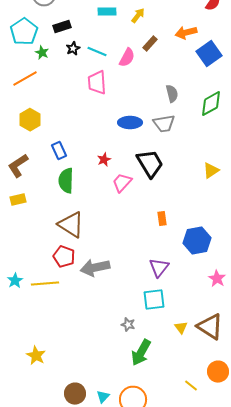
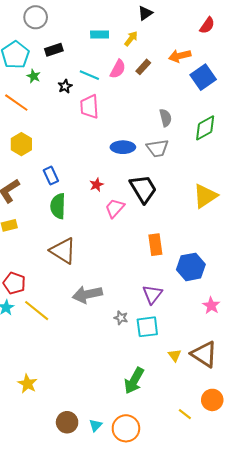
black star: (73, 49) -> (65, 86), moved
pink semicircle: (127, 58) -> (118, 69), moved
orange line: (25, 79) -> (16, 103), turned 65
yellow triangle: (211, 171) -> (205, 196), size x1.5
orange rectangle: (162, 219) -> (155, 245), size x1.5
red pentagon: (64, 257) -> (14, 283), moved
yellow line: (45, 284) -> (37, 311), turned 44
gray star: (128, 325) -> (121, 318), moved

